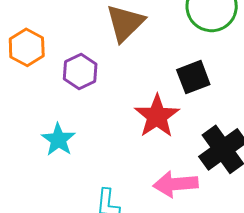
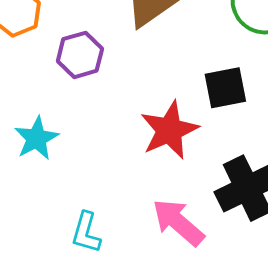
pink arrow: (176, 184) -> (178, 222), turned 36

